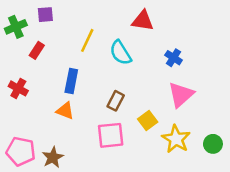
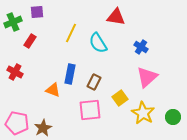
blue rectangle: (71, 81) -> (70, 74), moved

